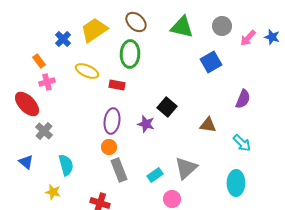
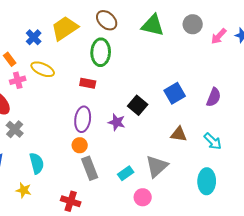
blue square: (211, 62) -> (175, 93), moved
yellow ellipse: (87, 71) -> (43, 69), moved
brown triangle: (208, 125) -> (179, 134), moved

